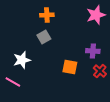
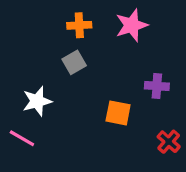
pink star: (96, 15) -> (132, 25), moved
red cross: (100, 71) -> (169, 142), moved

